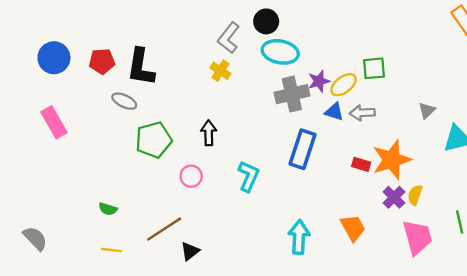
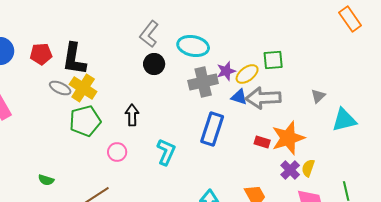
black circle: (266, 21) -> (154, 64), moved
yellow cross: (220, 71) -> (83, 88), moved, size x1.5
gray arrow: (362, 113) -> (263, 98), size x1.6

